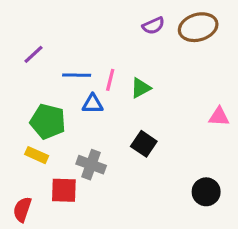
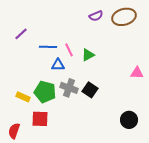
pink line: (110, 80) -> (69, 50), turned -40
green pentagon: (48, 121) -> (45, 92), moved
gray cross: (91, 165) -> (69, 88), moved

